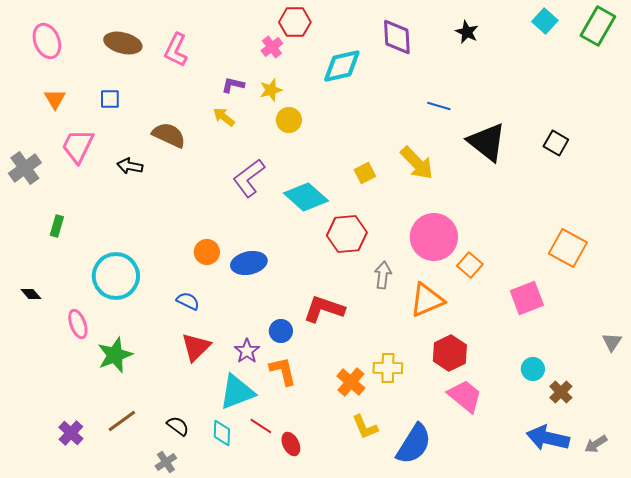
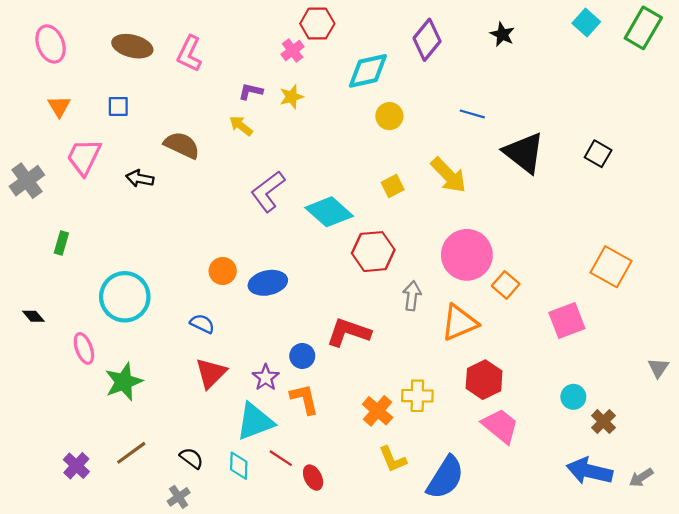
purple diamond: (397, 37) -> (427, 40), turned 42
yellow circle: (289, 120) -> (389, 116), moved

